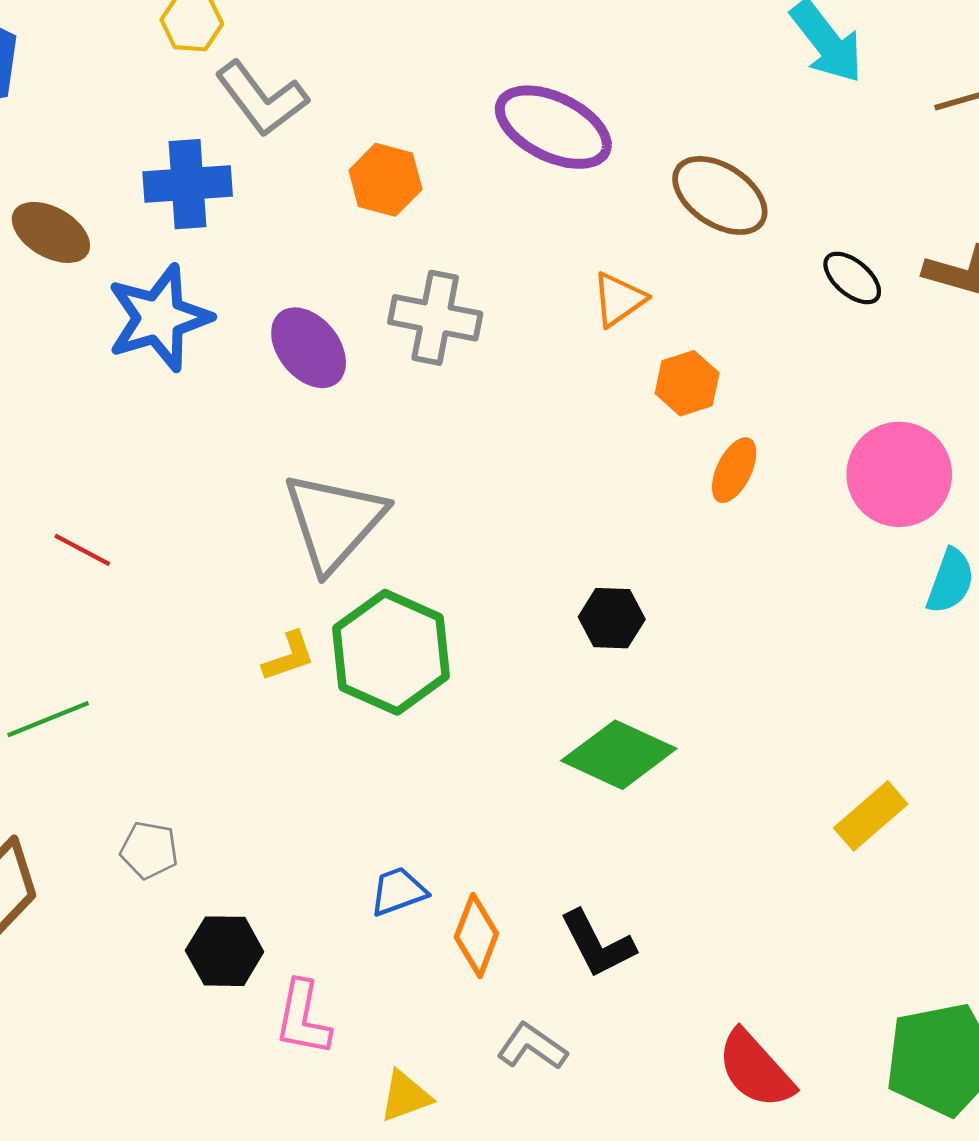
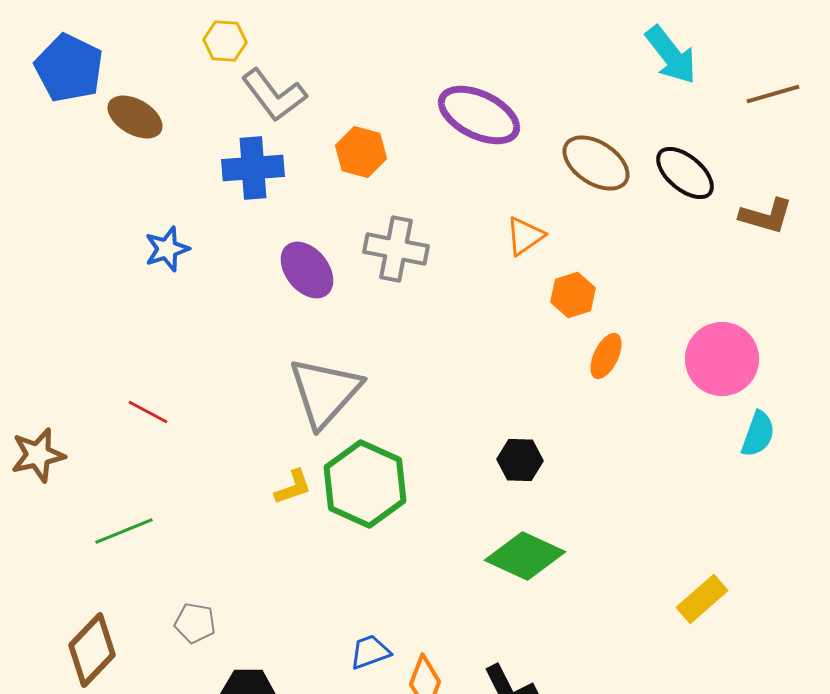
blue cross: (188, 184) -> (253, 168), moved
brown ellipse: (51, 232) -> (135, 117), moved
black ellipse: (852, 278) -> (685, 173), moved, size x1.4
blue star: (159, 318) -> (167, 249), moved, size x0.6

